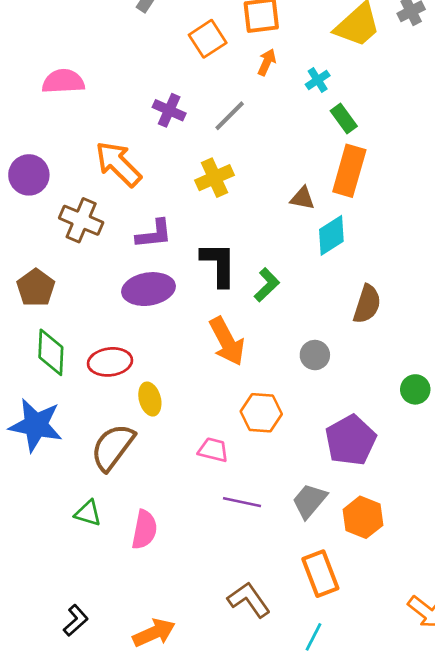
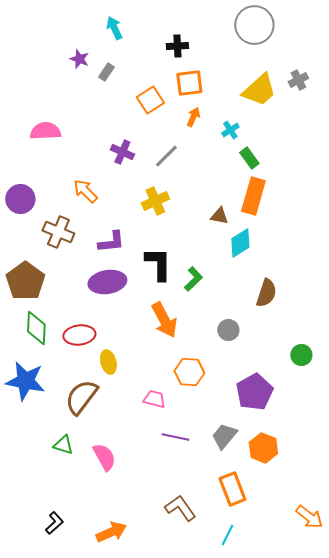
orange arrow: (118, 164) -> (85, 191), size x0.7
brown pentagon: (36, 288) -> (25, 281), size x1.4
pink semicircle: (144, 530) -> (104, 457), turned -40

